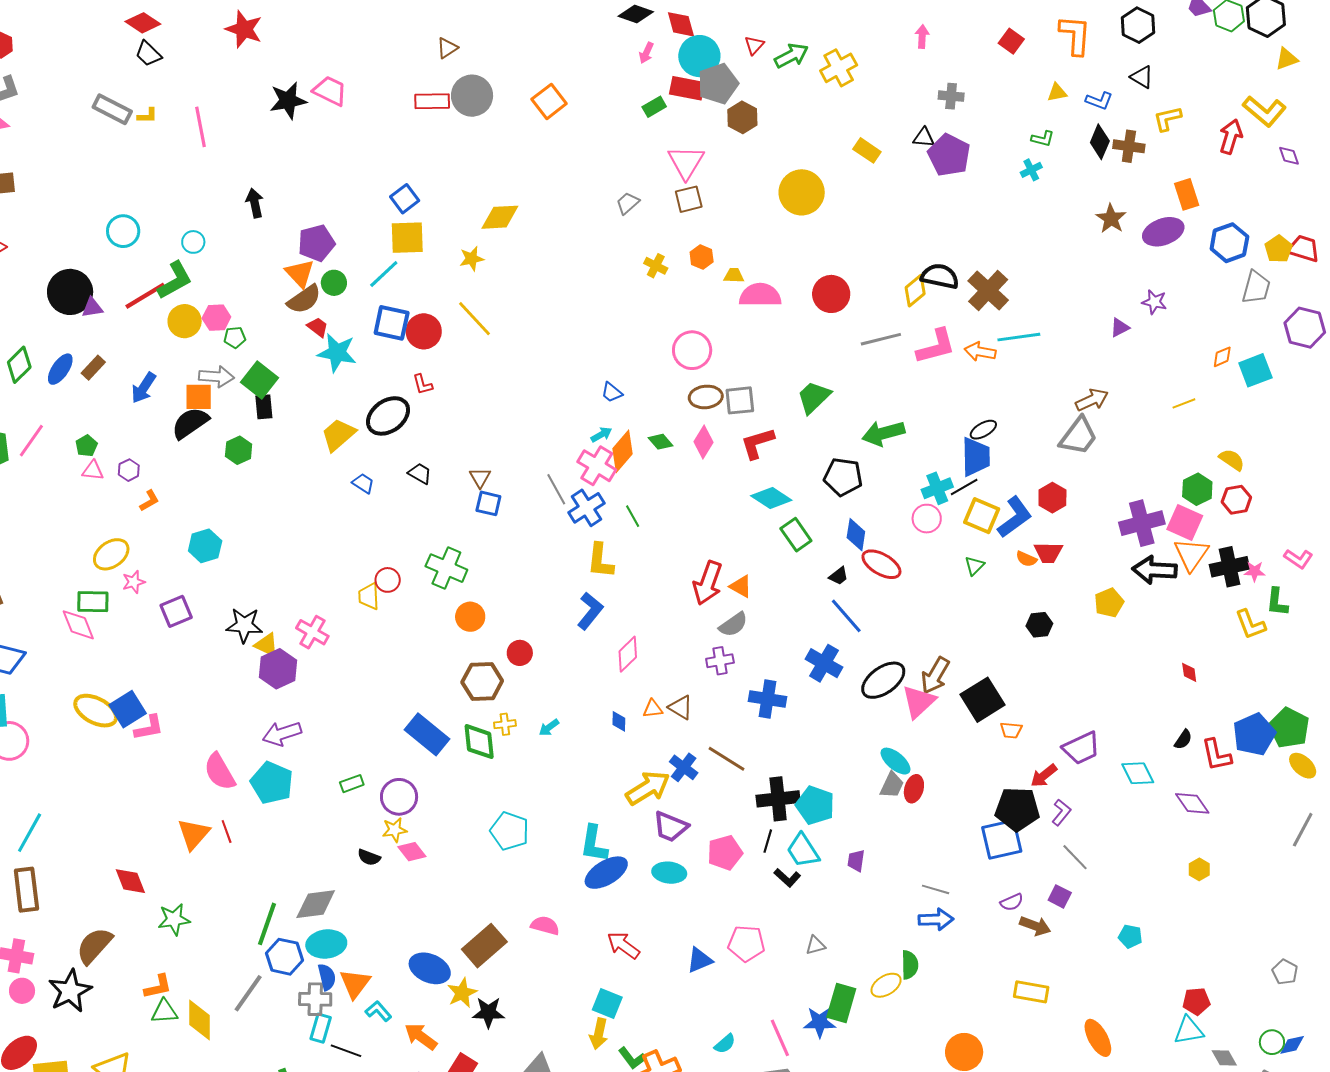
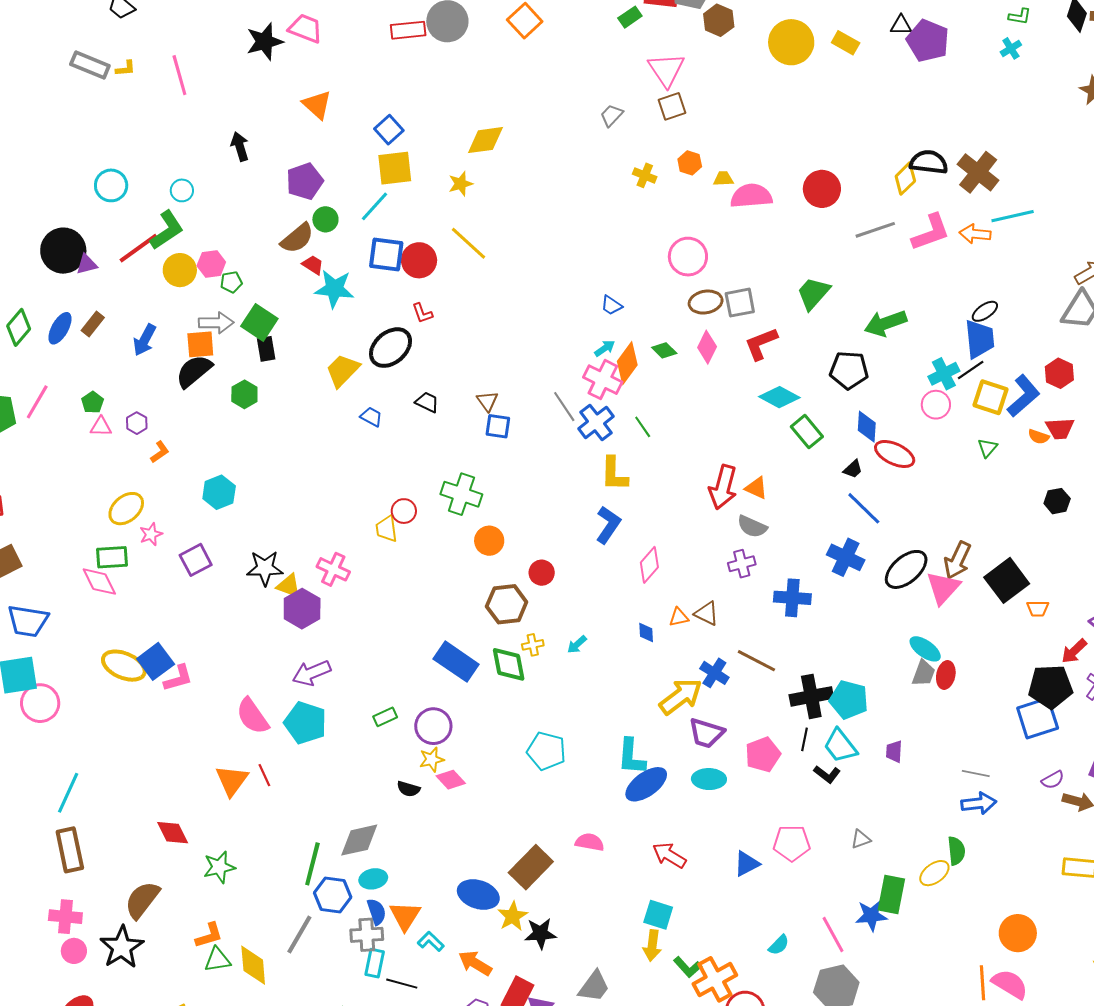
yellow circle: (802, 192) -> (791, 42), moved
orange triangle: (300, 273) -> (317, 105), moved
gray semicircle: (733, 625) -> (752, 526), turned 64
cyan ellipse: (326, 944) -> (373, 879), size x0.7

